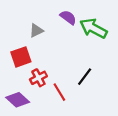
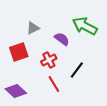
purple semicircle: (68, 17) -> (62, 39), moved
red cross: (38, 78) -> (49, 60), moved

